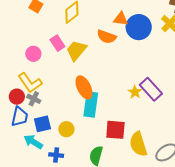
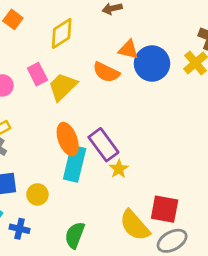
purple rectangle: (151, 89) -> (103, 145), moved
yellow star: (135, 92) -> (119, 169), moved
red square: (115, 130) -> (165, 209), moved
yellow semicircle: (138, 144) -> (135, 225), turned -30

